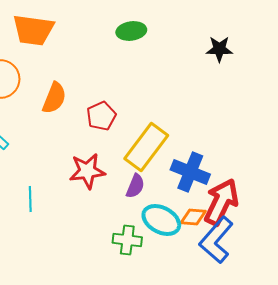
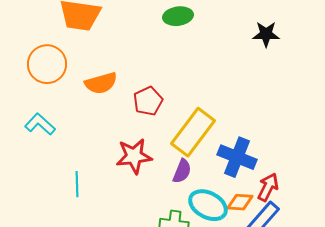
orange semicircle: (54, 98) -> (101, 83), turned 52
red arrow: (221, 202) -> (268, 187), size x0.6

